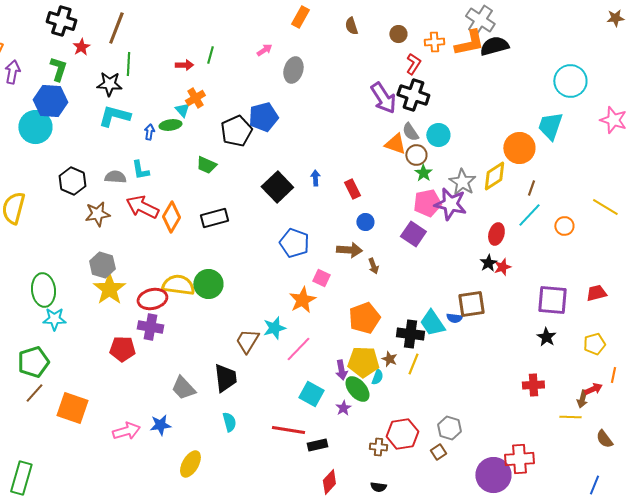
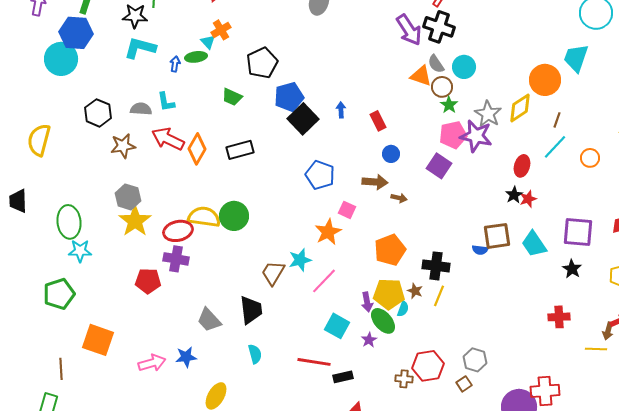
blue pentagon: (263, 117) -> (289, 97), moved
brown arrow: (373, 266) -> (399, 198), turned -56
cyan trapezoid: (432, 323) -> (534, 244), moved
brown line: (34, 393) -> (61, 369), moved, turned -45

